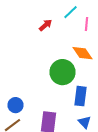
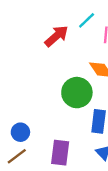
red arrow: (46, 25) -> (56, 36), size x1.5

